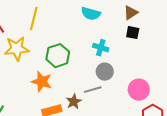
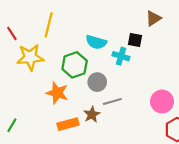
cyan semicircle: (91, 14) -> (96, 42), moved
black square: (133, 33) -> (135, 40), moved
gray circle: (105, 72) -> (97, 82), moved

